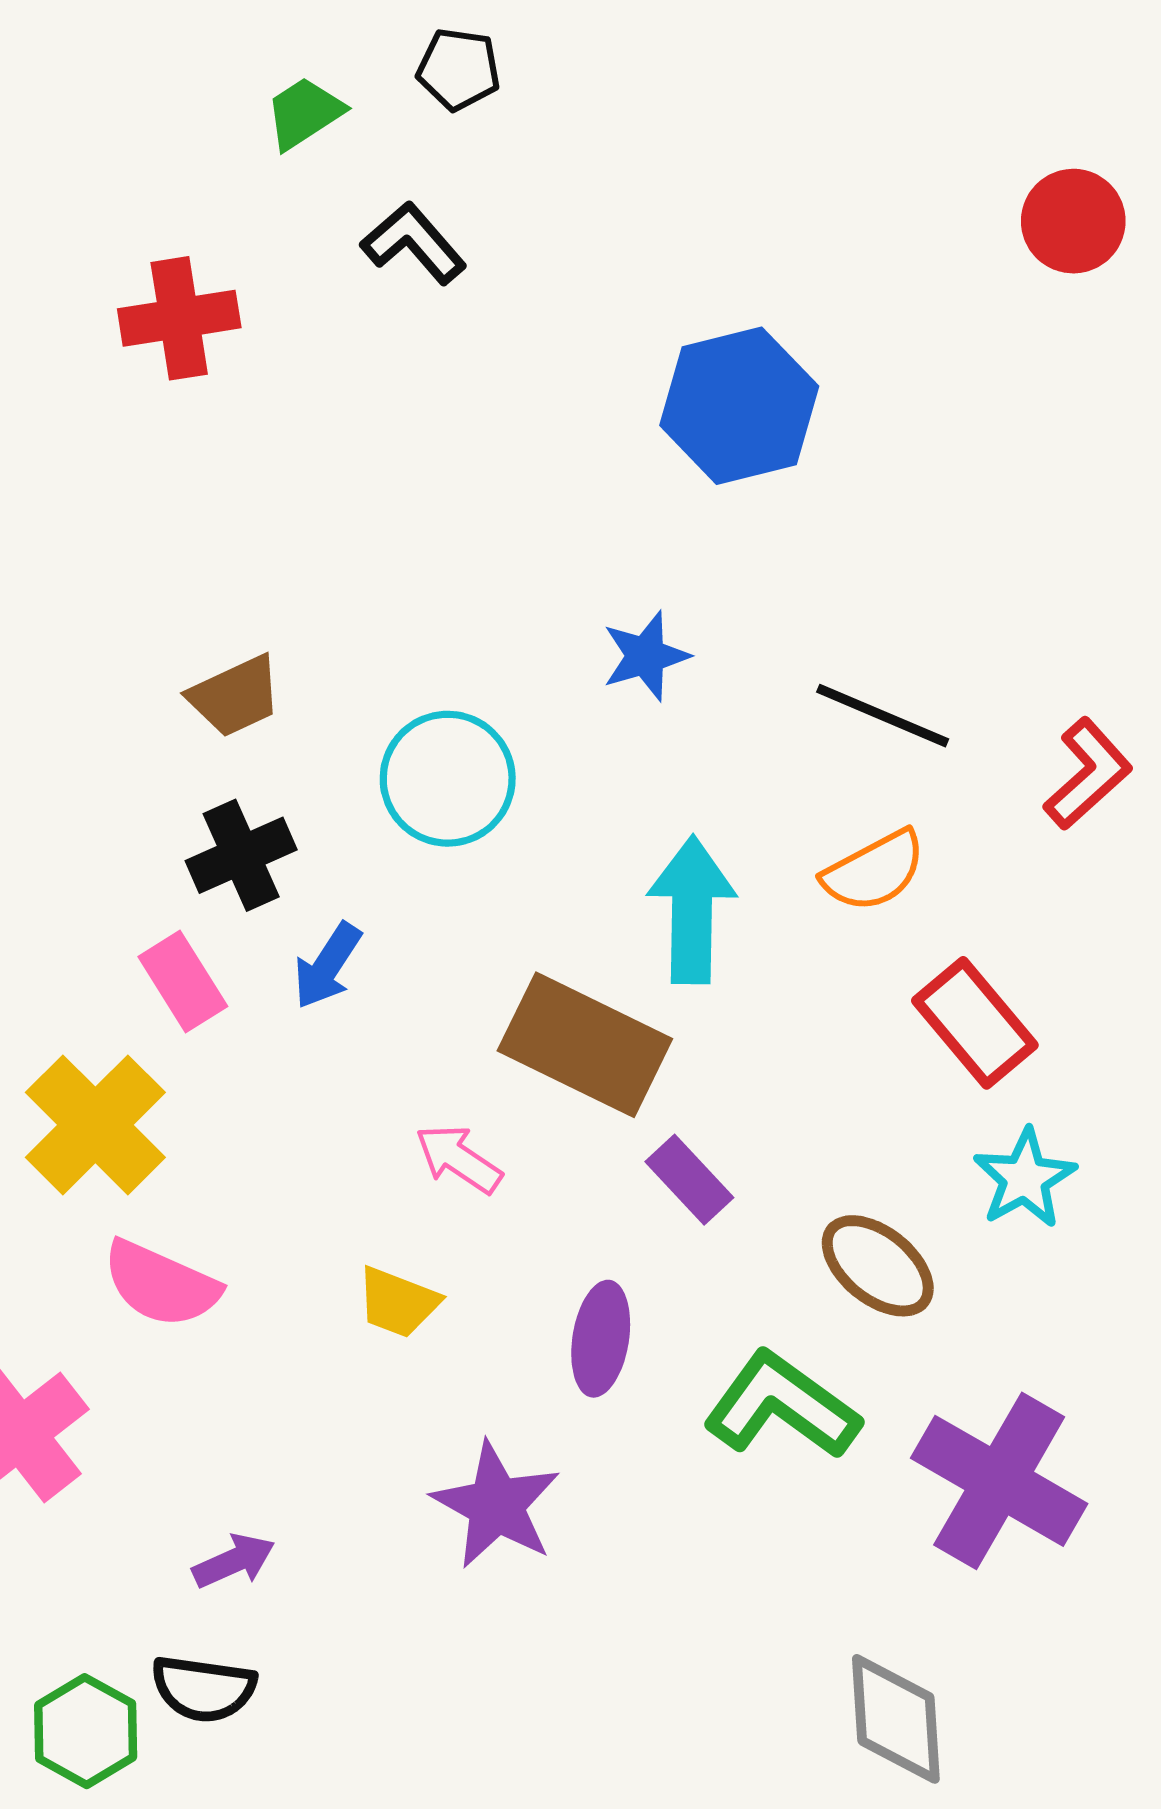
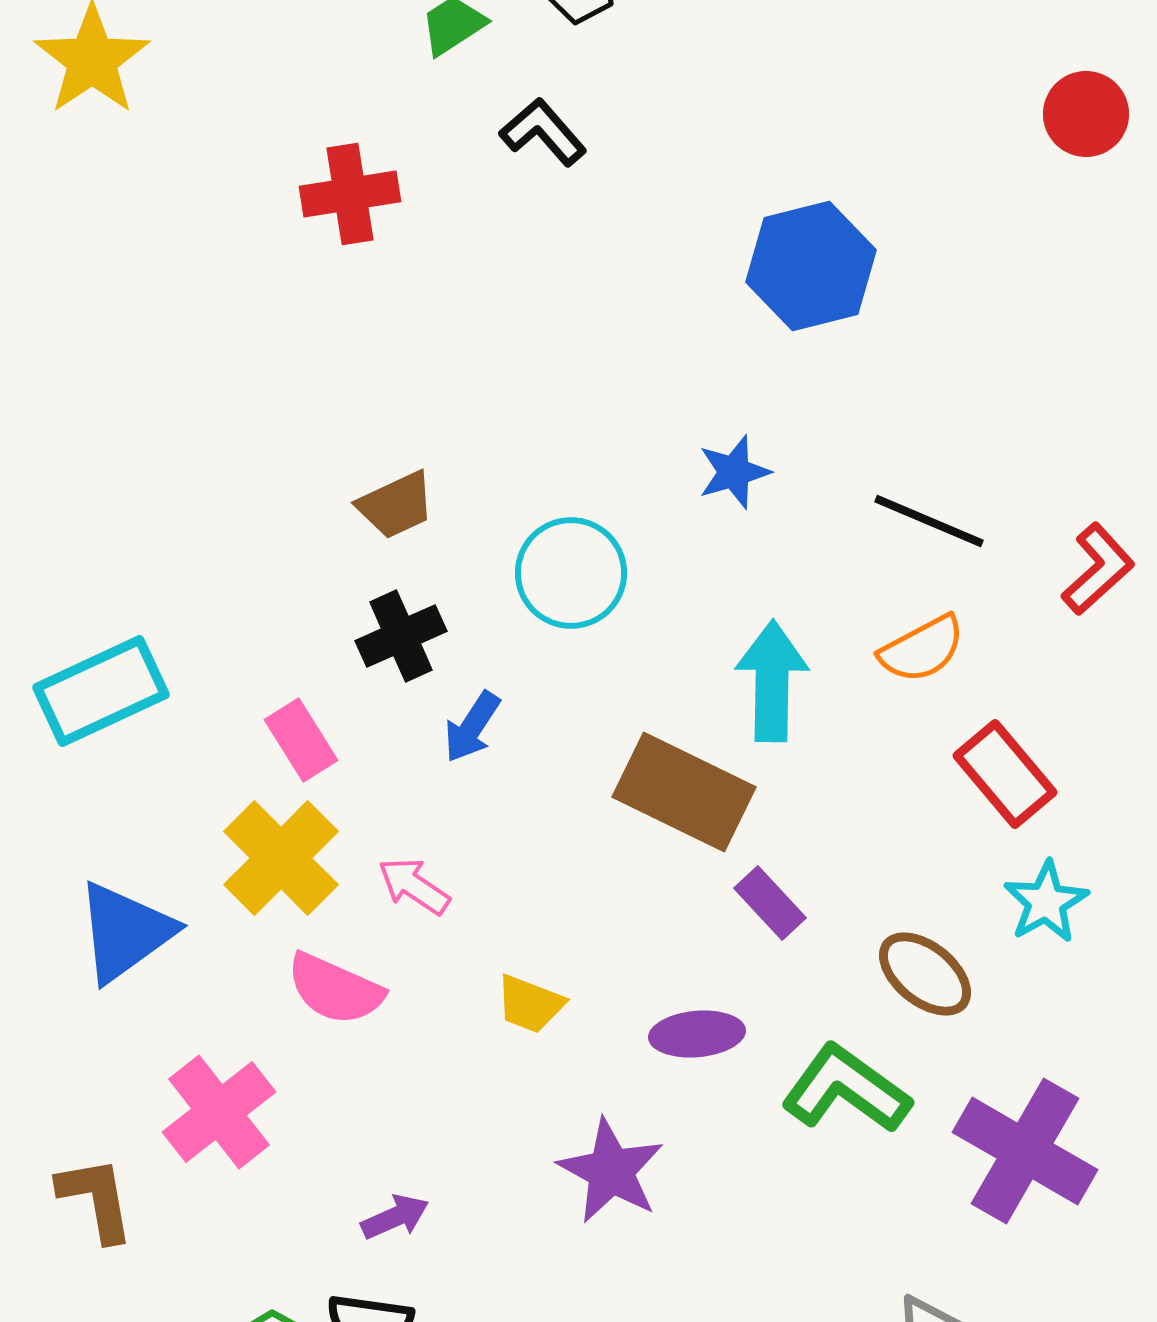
pink rectangle: (183, 982) -> (301, 740), moved
pink arrow: (459, 1159) -> (414, 886), moved
purple ellipse: (601, 1339) -> (697, 1034), turned 76

